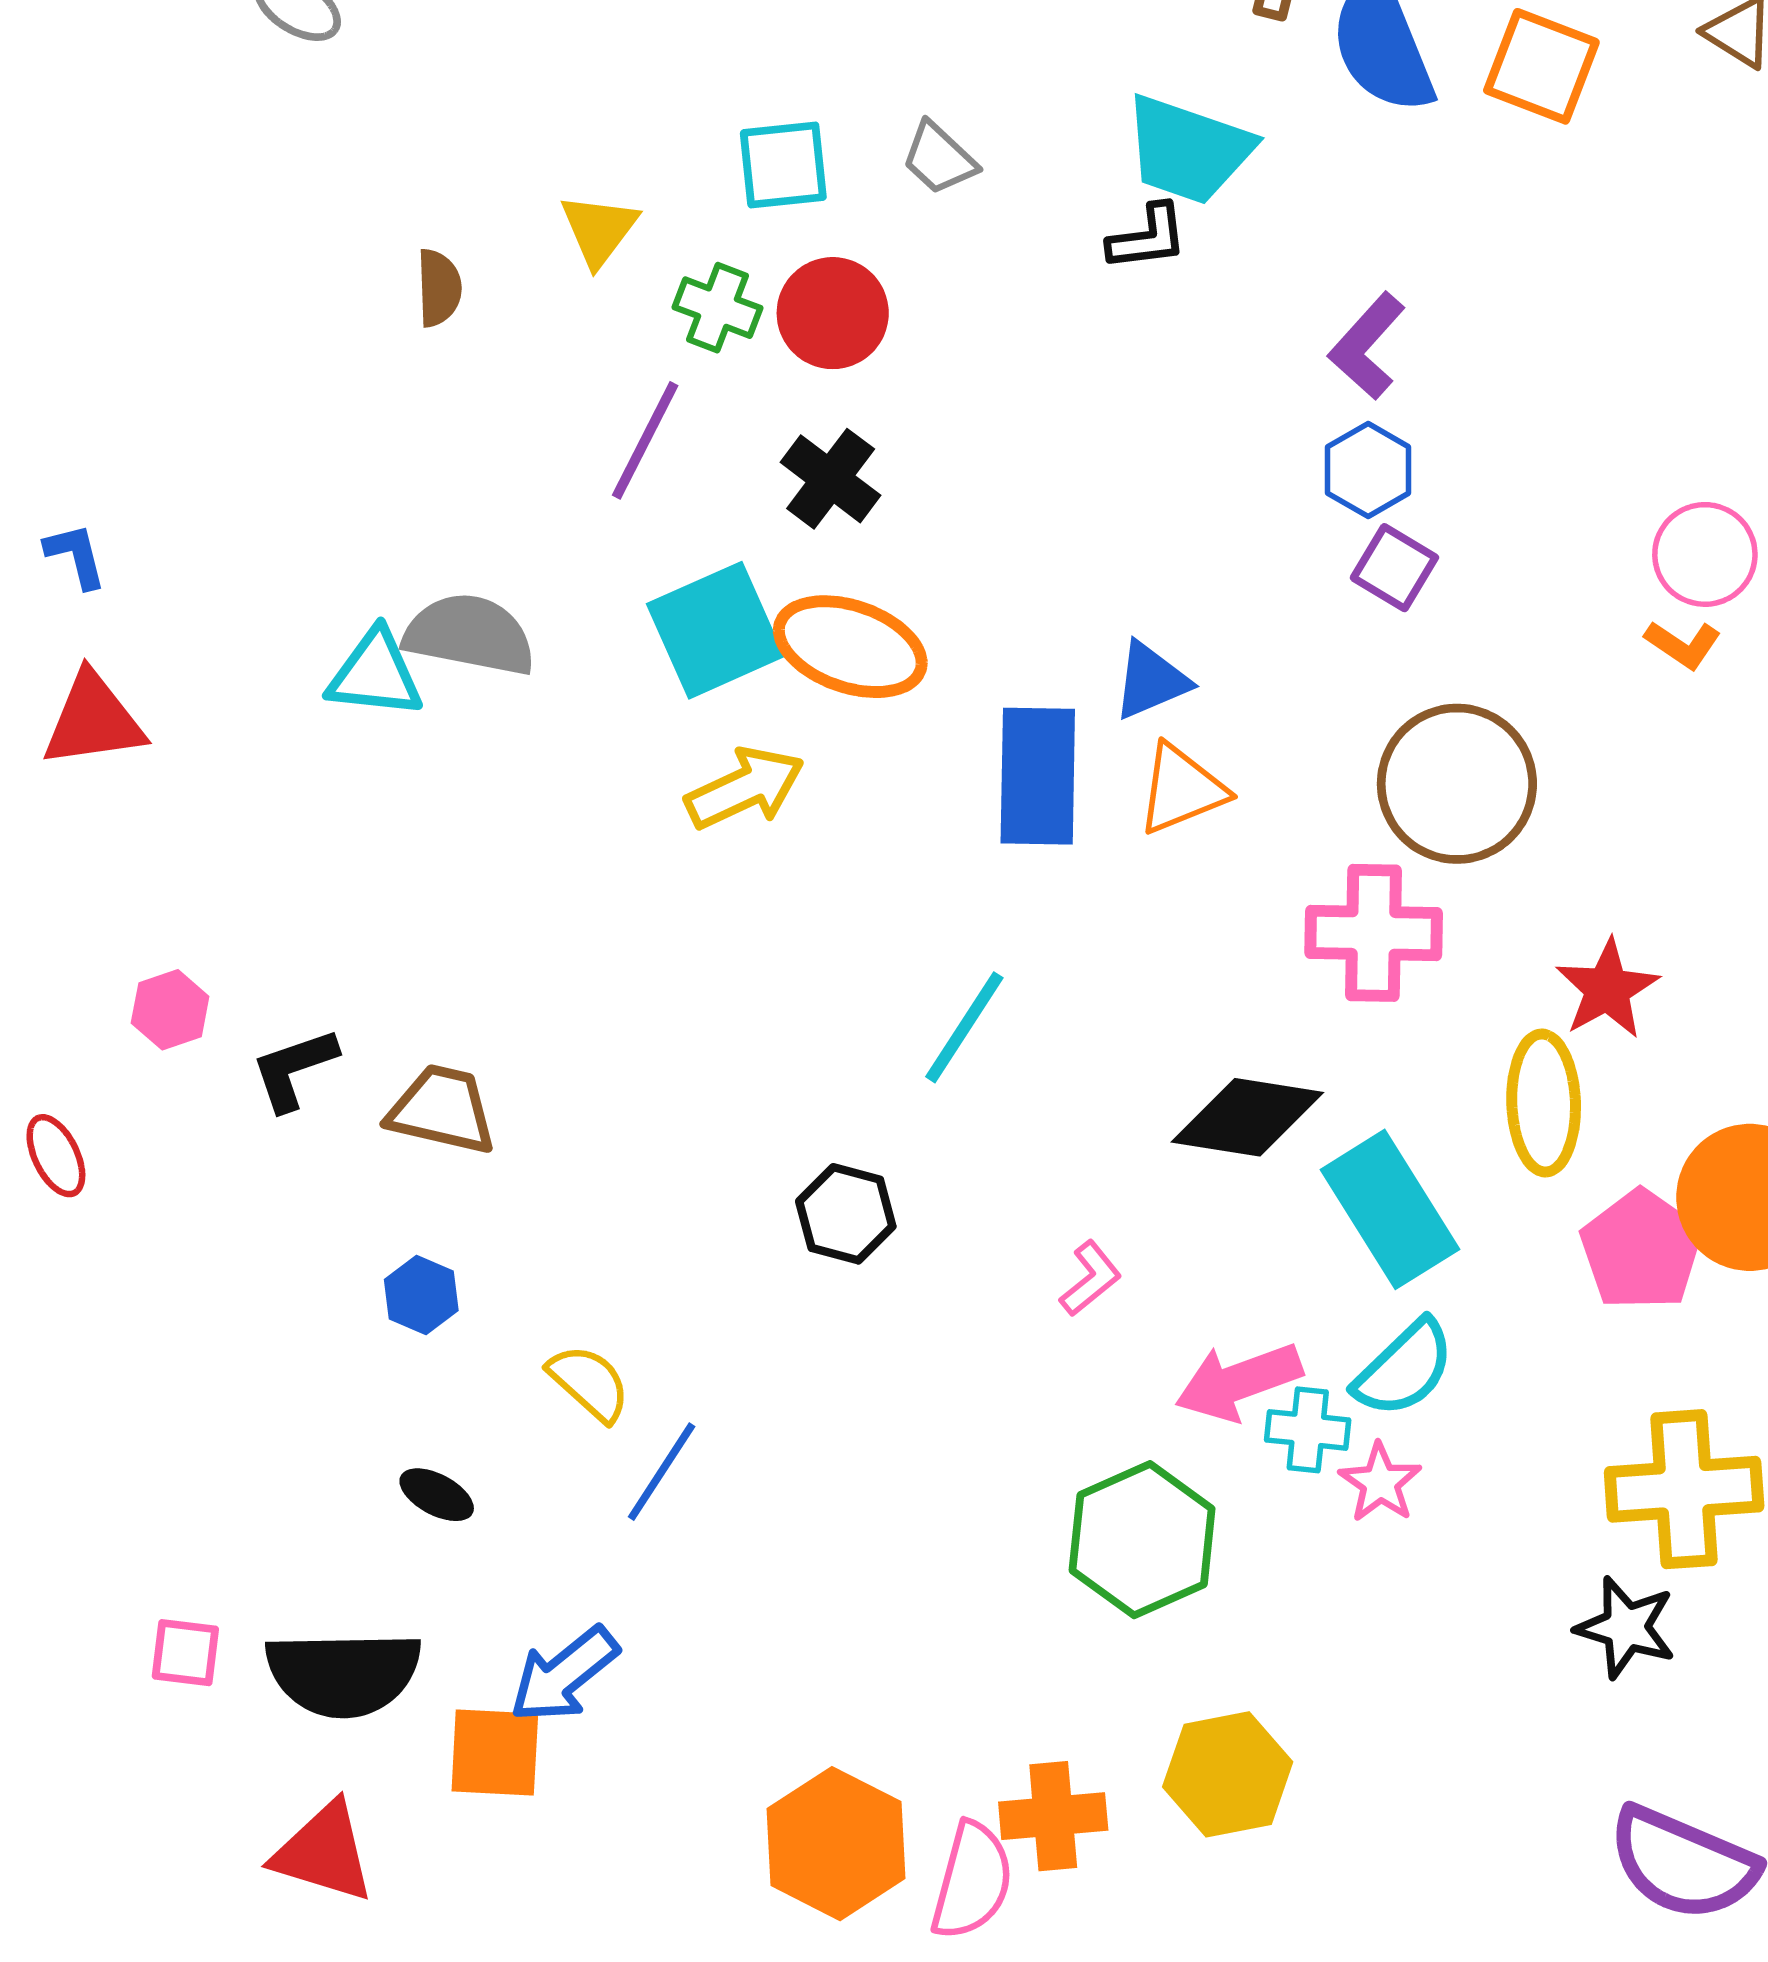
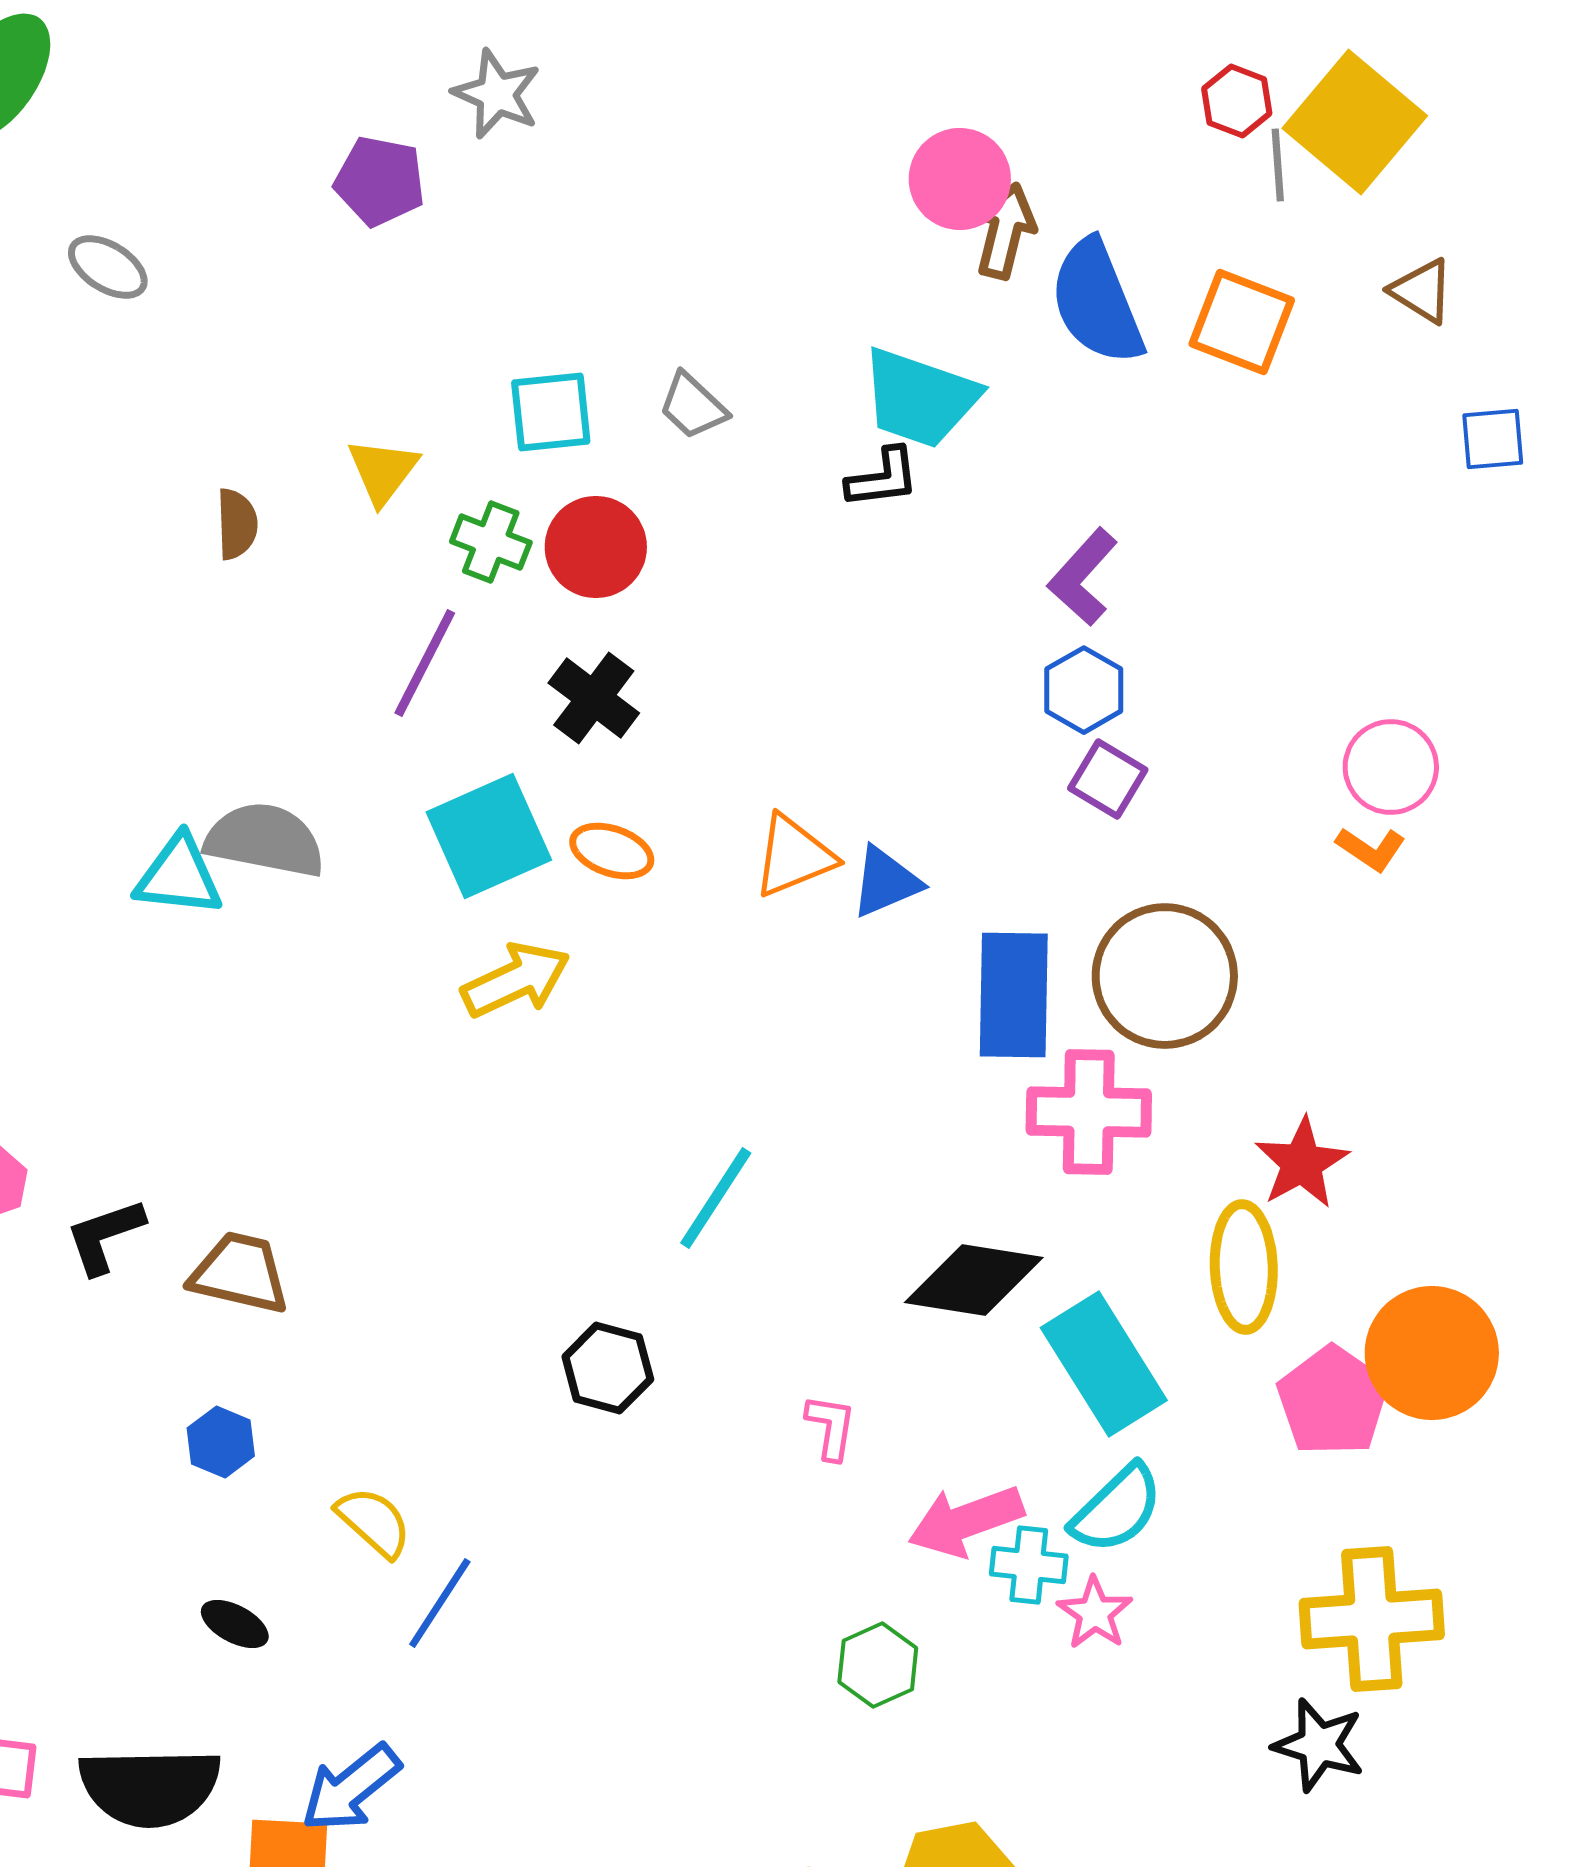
orange ellipse: (850, 647) -> (612, 851), size x0.6
blue rectangle: (1038, 776) -> (1014, 995), moved
orange triangle: (1182, 789) -> (794, 856), moved
pink L-shape: (1091, 1279) -> (831, 1427), turned -42
green hexagon: (1142, 1540) -> (878, 1665), size x0.6

